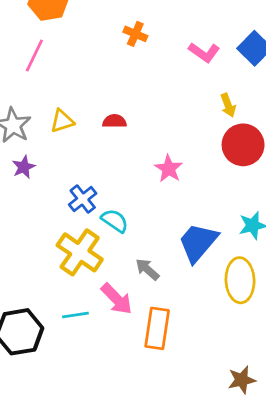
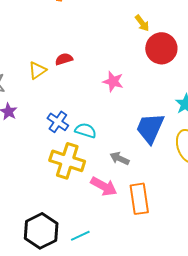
yellow triangle: (62, 121) -> (37, 70), moved
cyan line: (75, 315) -> (80, 236), moved

